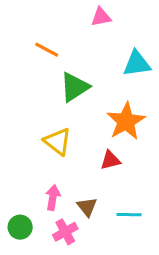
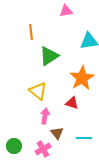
orange line: (47, 50) -> (31, 32), turned 56
red triangle: (110, 160) -> (72, 103), turned 32
pink arrow: (53, 198) -> (45, 116), moved

